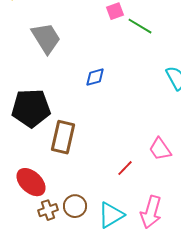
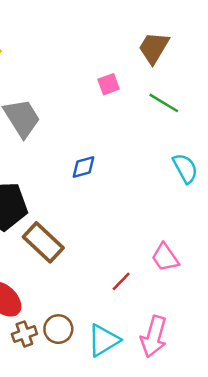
green line: (140, 26) -> (164, 103), moved
brown rectangle: (63, 137) -> (43, 242), turned -60

